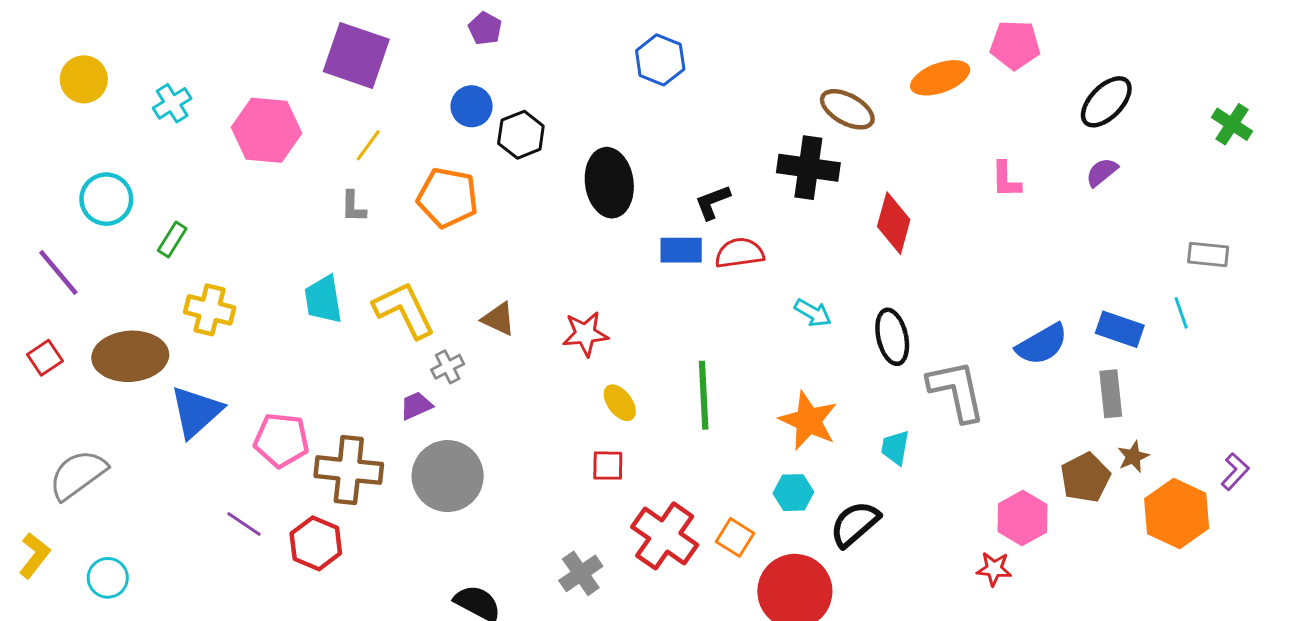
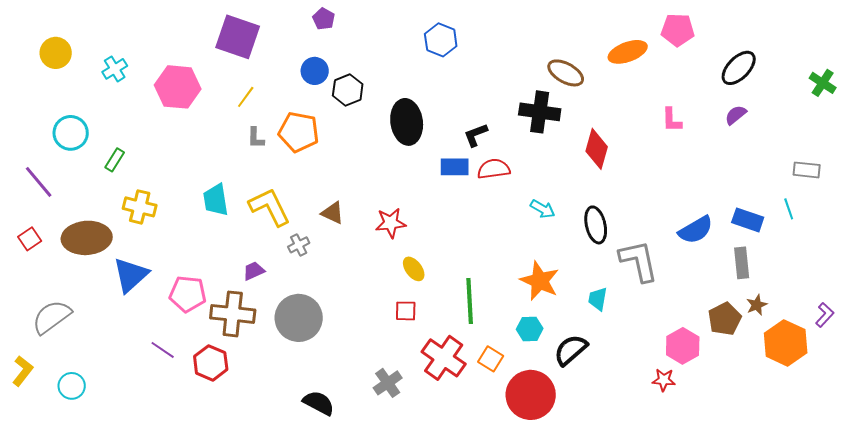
gray L-shape: (353, 207) -> (256, 138), moved
green line: (704, 395) -> (470, 301), moved
purple trapezoid: (416, 406) -> (254, 271), moved

